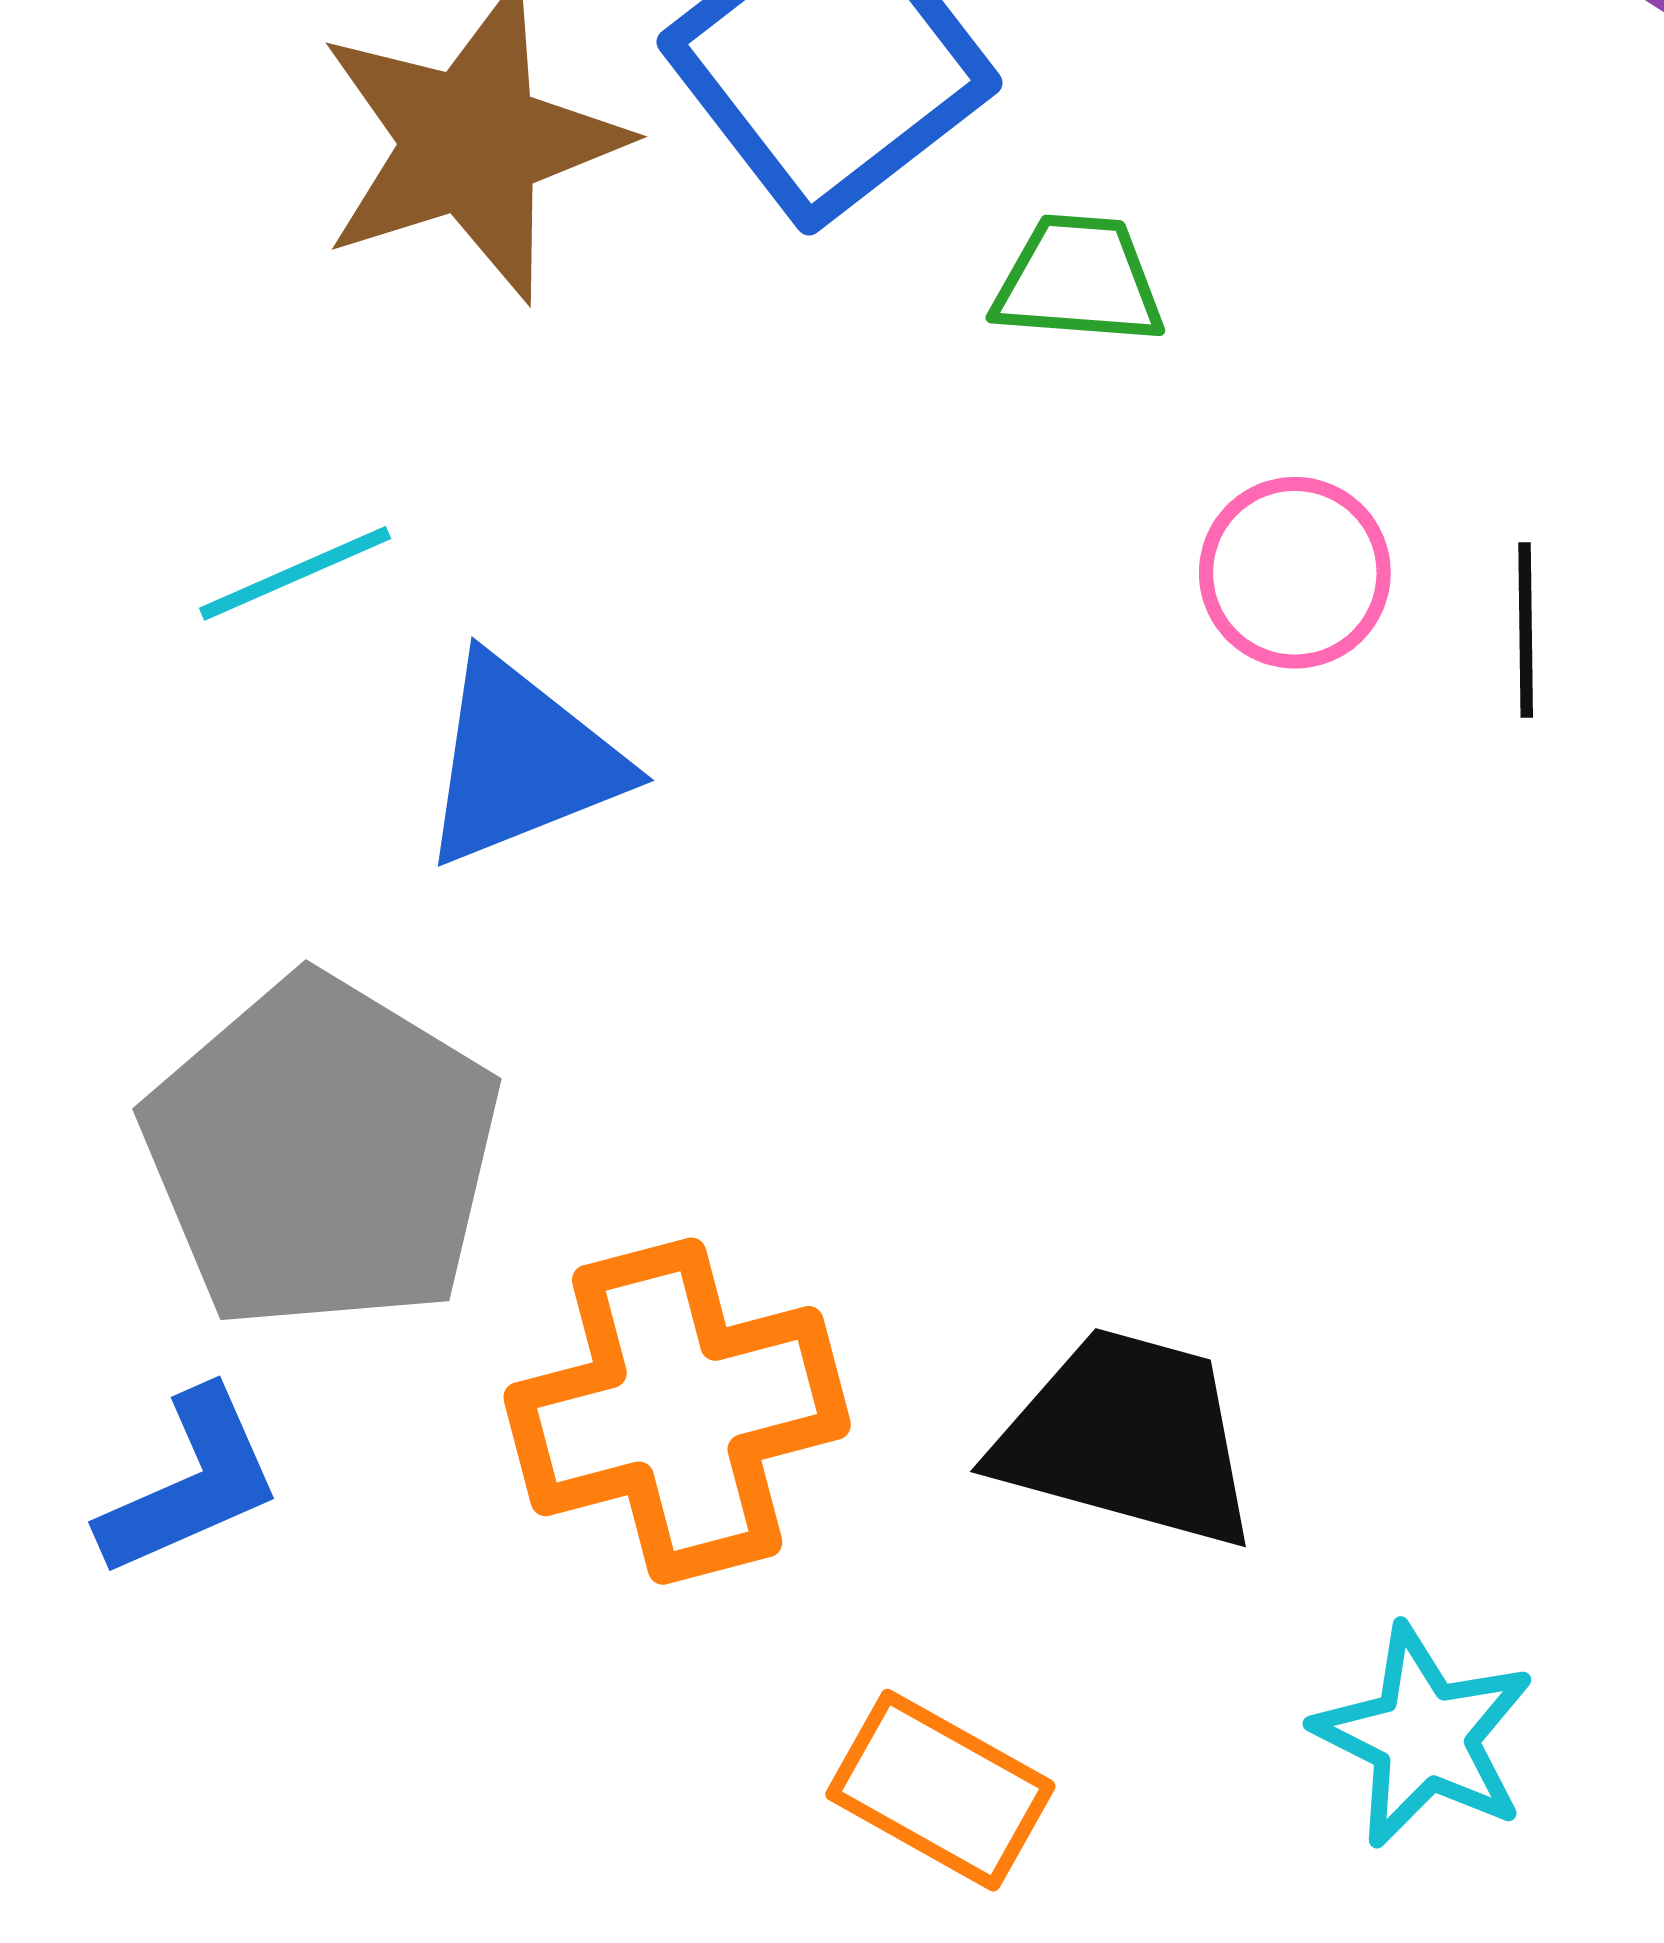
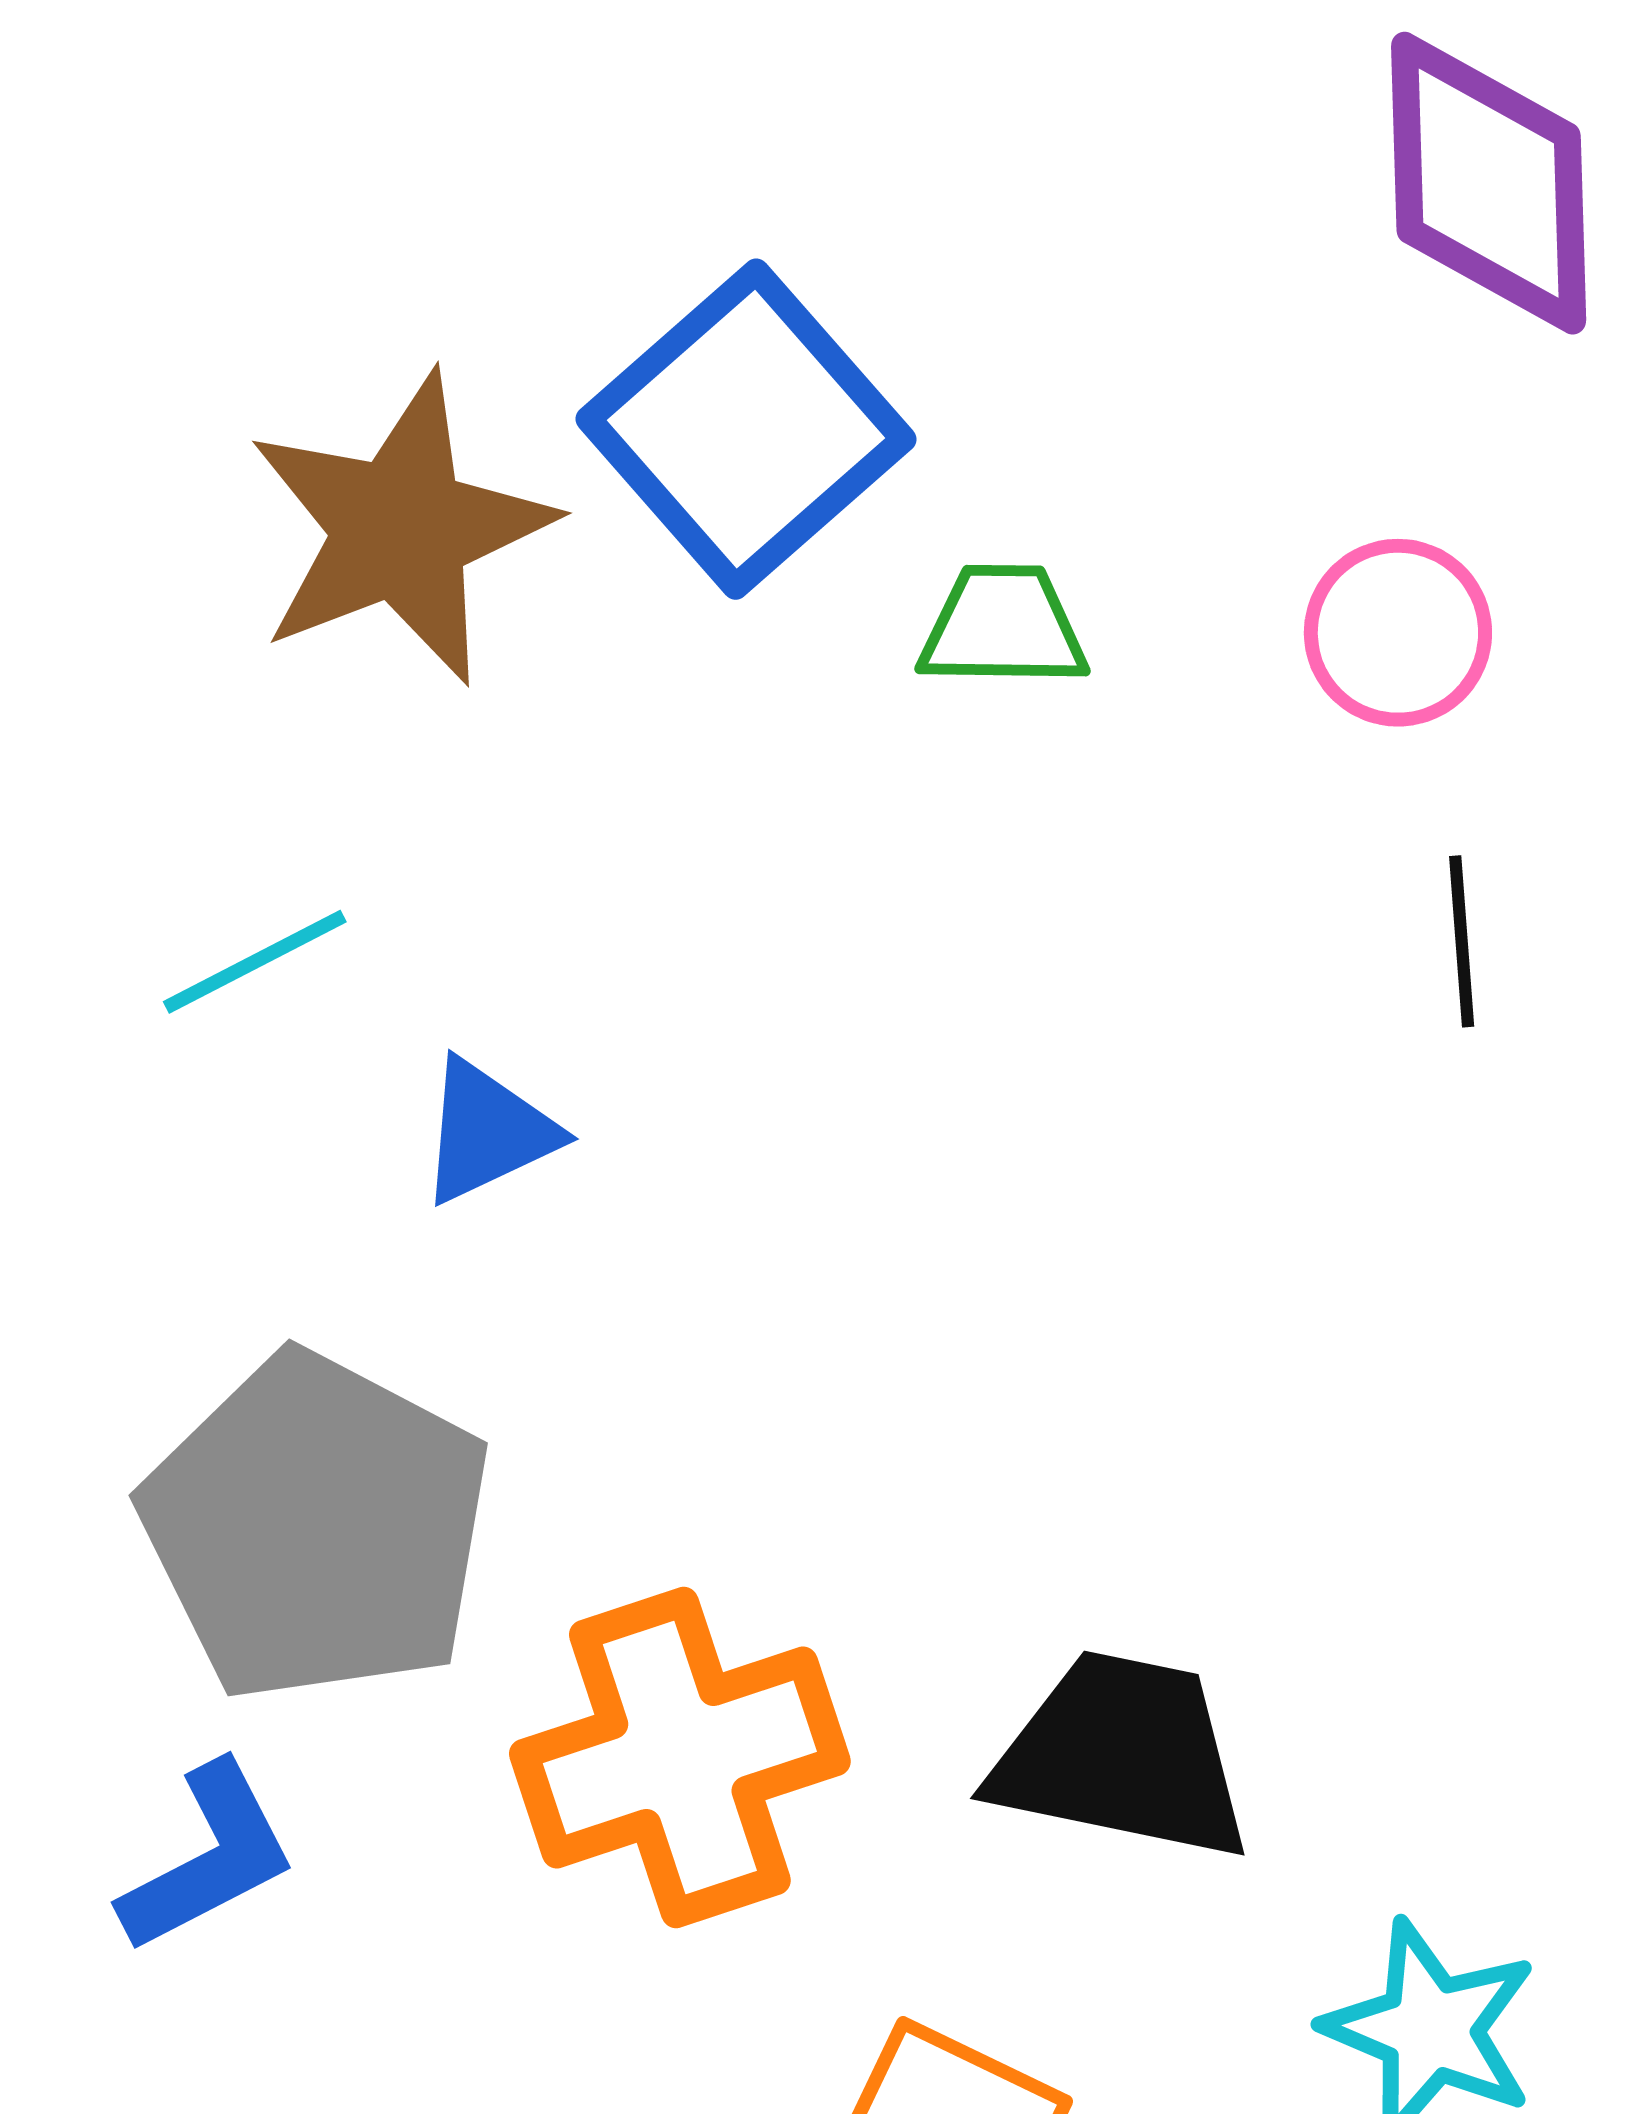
pink circle: (1295, 573) -> (1398, 633), moved
blue triangle: (521, 761) -> (488, 1131), size x0.7

